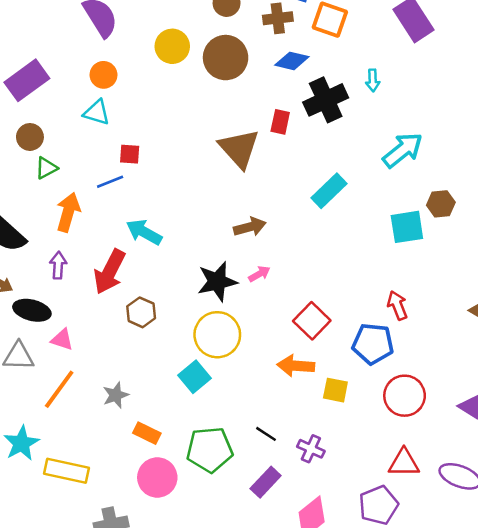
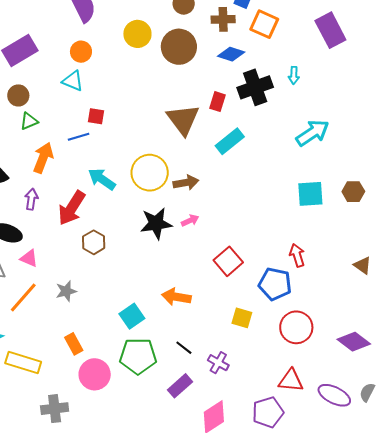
cyan rectangle: (329, 191) -> (230, 141), moved
brown hexagon: (441, 204) -> (353, 192), moved
yellow circle: (217, 335) -> (150, 173), moved
orange arrow: (296, 366) -> (176, 297), moved
cyan square: (195, 377) -> (132, 316), moved
gray star: (116, 395) -> (66, 291), moved
orange rectangle: (147, 433) -> (74, 344), moved, turned 30

